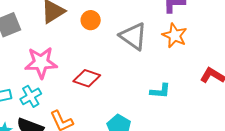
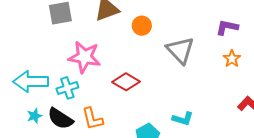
orange star: (175, 35) -> (232, 59), moved, size x0.7
cyan L-shape: (160, 91) -> (183, 119), moved

